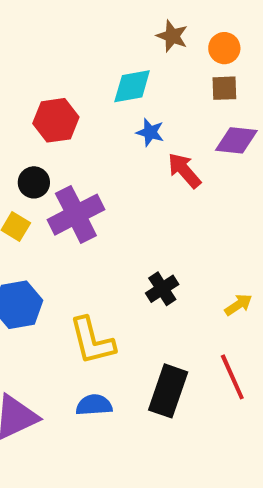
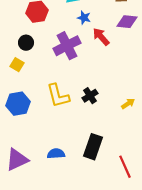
purple cross: (76, 215) -> (67, 46), moved
yellow L-shape: (92, 341) -> (58, 96), moved
red line: (232, 377) -> (125, 167), moved

